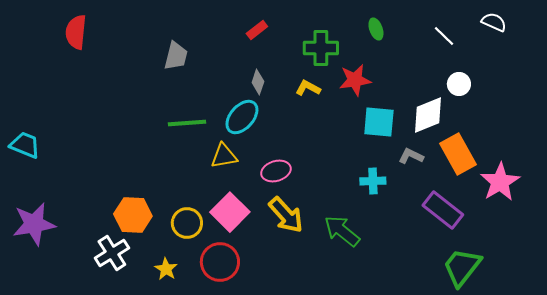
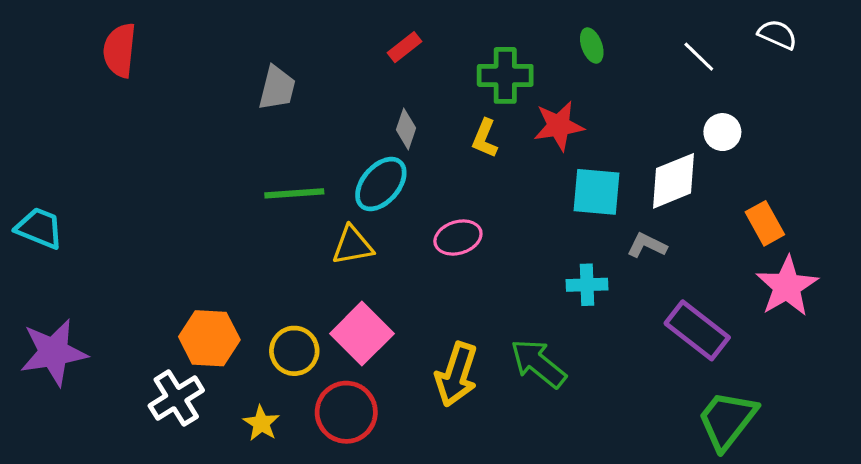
yellow L-shape: (308, 88) -> (485, 138), turned -95
orange rectangle: (458, 154) -> (765, 223), moved, size x0.7
pink ellipse: (276, 171) -> (458, 238), moved
yellow arrow: (286, 215) -> (456, 374), moved, turned 60

